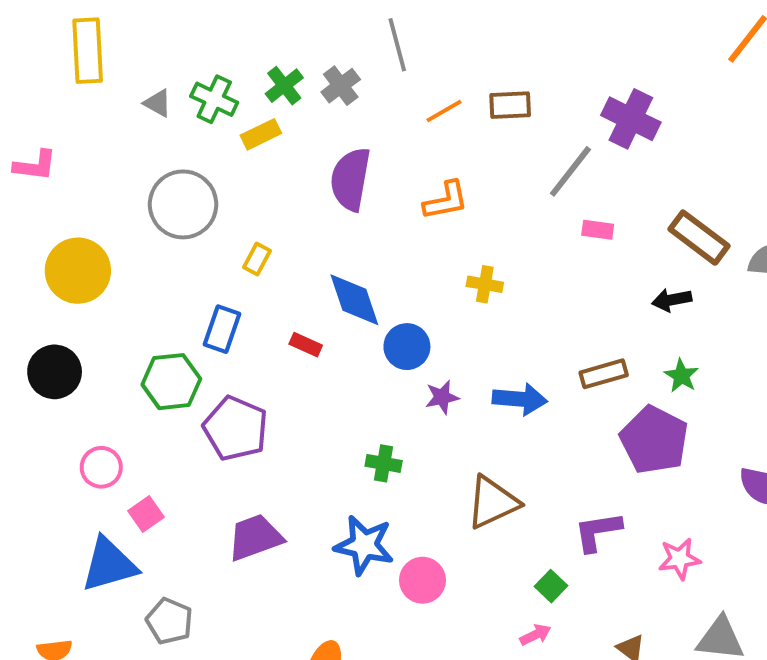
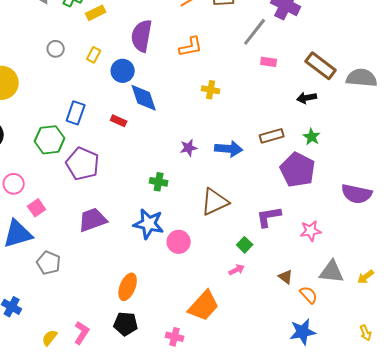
gray circle: (183, 204) -> (56, 49), size x0.5
yellow rectangle: (257, 259) -> (94, 55), moved
blue circle: (407, 347) -> (123, 71), moved

